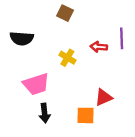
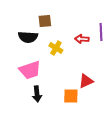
brown square: (65, 13) -> (45, 21), moved, turned -32
black semicircle: (22, 38) -> (28, 37), moved

